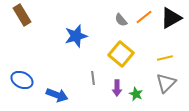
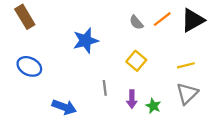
yellow square: (121, 54) -> (136, 61), size x0.7
blue ellipse: (22, 80) -> (29, 66), moved

